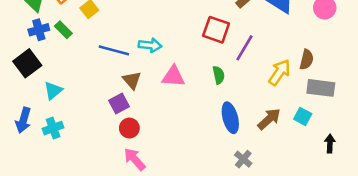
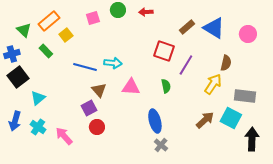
blue cross: (39, 30) -> (12, 54), moved
brown semicircle: (307, 59) -> (226, 63), moved
cyan square: (303, 116) -> (231, 118), size x1.5
blue ellipse: (230, 118) -> (155, 121), moved
cyan cross: (53, 128) -> (38, 127), turned -35
black arrow: (330, 144) -> (252, 139), size x1.6
pink arrow: (135, 159) -> (64, 136), moved
gray cross: (243, 159) -> (161, 145), moved

